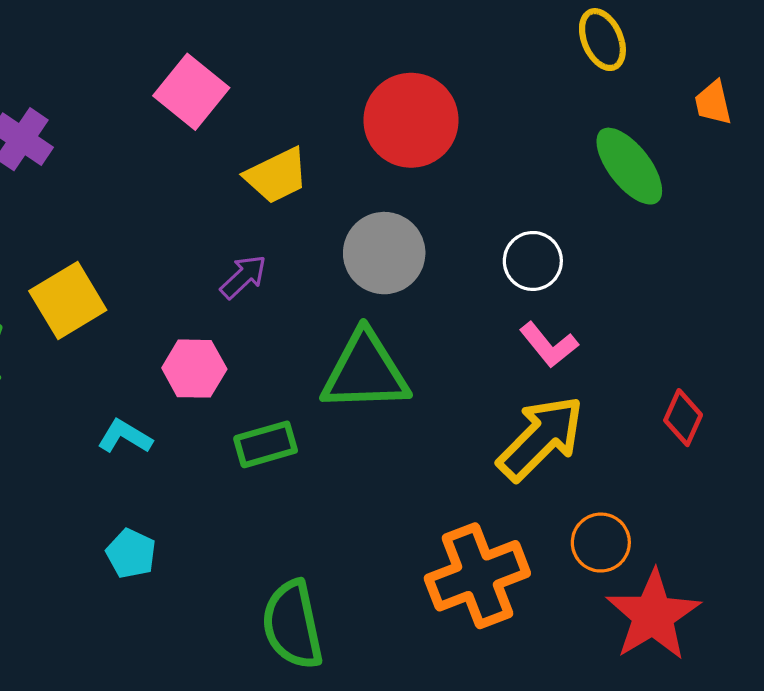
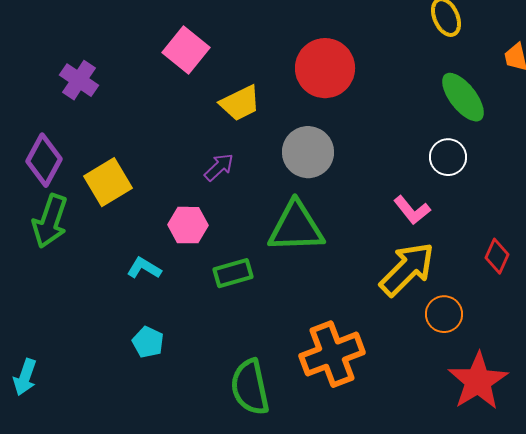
white circle: (533, 261) -> (448, 157), moved
orange circle: (601, 543) -> (444, 314), moved
orange cross: (477, 576) -> (332, 354), moved

